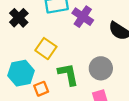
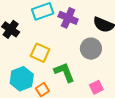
gray circle: (101, 68) -> (91, 49), moved

